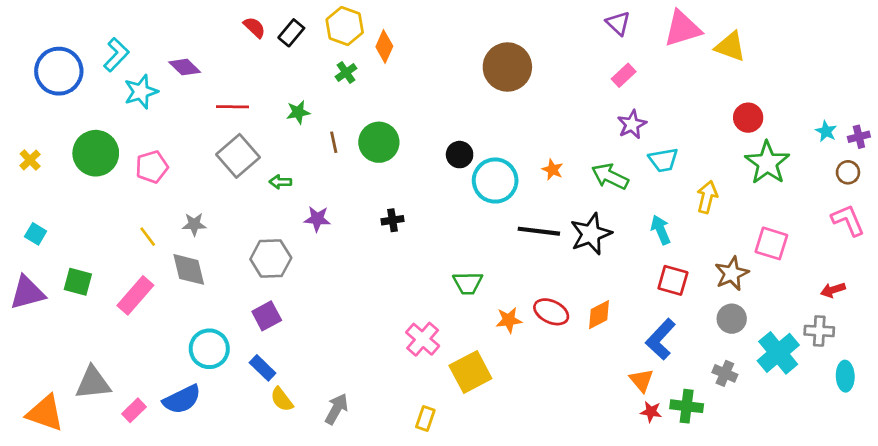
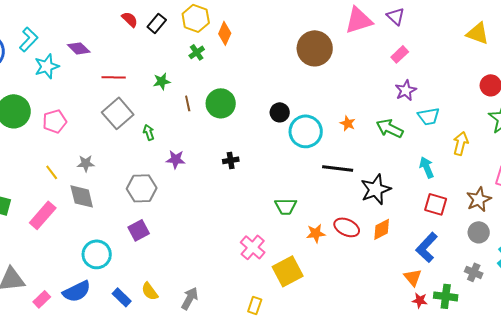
pink triangle: (682, 29) -> (359, 20), moved
green arrow: (280, 182) -> (149, 132), turned 70
black star: (591, 234) -> (376, 189), moved
blue rectangle: (263, 368) -> (122, 297), moved

